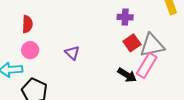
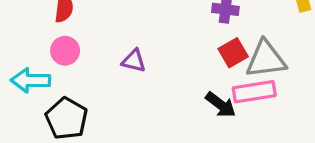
purple triangle: (72, 53) -> (134, 61), turned -35
pink rectangle: (147, 65) -> (254, 92), turned 45

